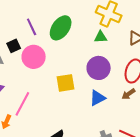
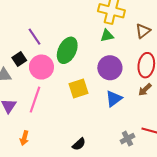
green ellipse: (61, 28) -> (67, 50), moved
pink line: (22, 104) -> (35, 100), moved

